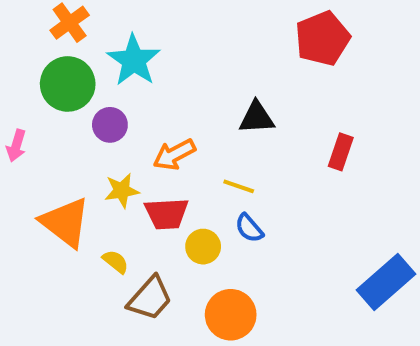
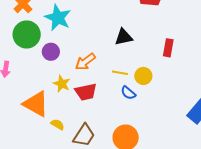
yellow star: (122, 191) -> (62, 84), turned -30
yellow circle: (203, 247) -> (143, 76), moved
yellow semicircle: (116, 262) -> (58, 124), moved

